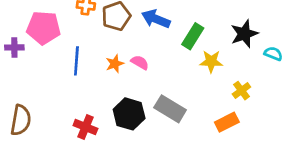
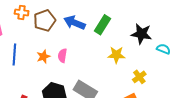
black star: (244, 34) -> (141, 34), turned 30
green rectangle: (193, 36) -> (103, 25), moved
pink semicircle: (140, 62) -> (62, 56), turned -112

